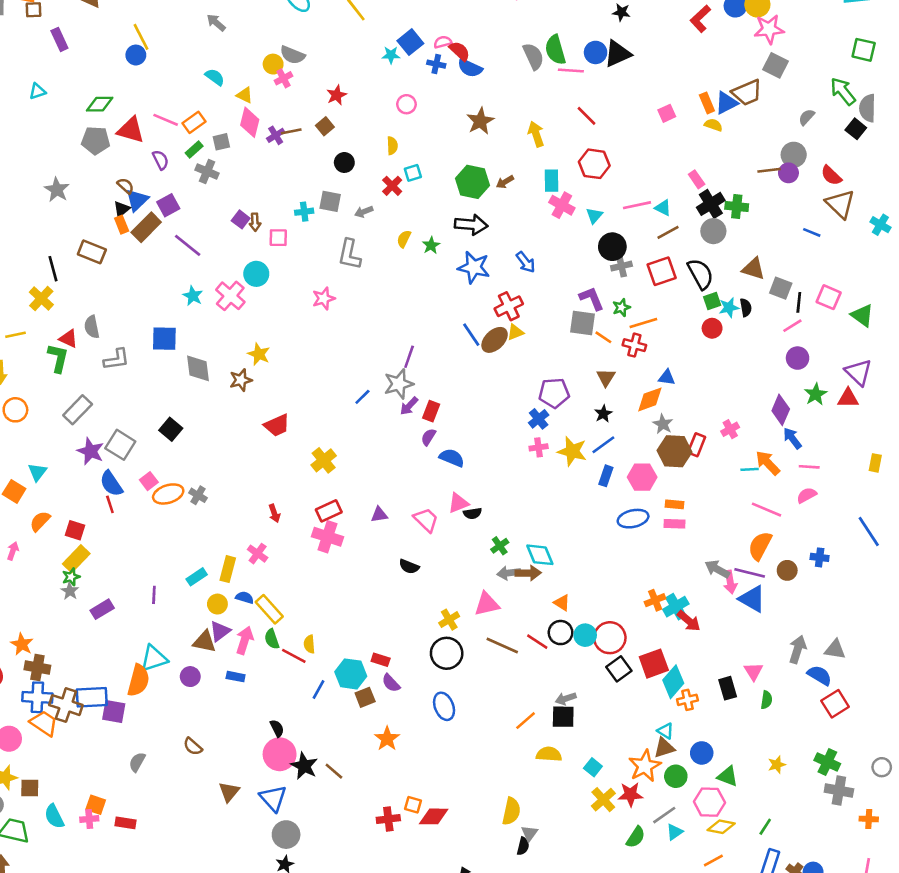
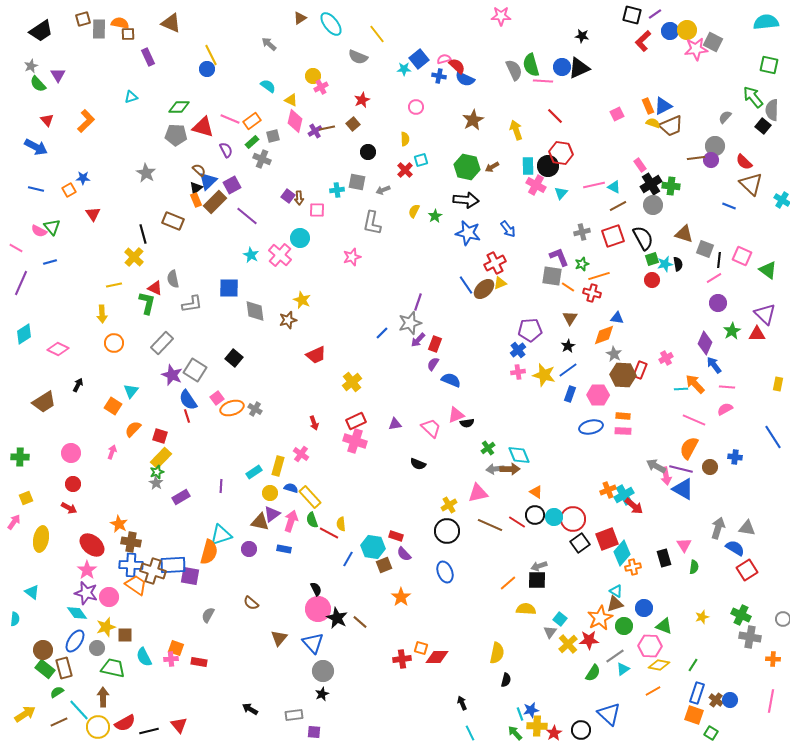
gray semicircle: (293, 55) -> (358, 57), moved
gray square: (776, 65) -> (713, 42), moved
brown trapezoid: (747, 93) -> (671, 126), moved
black circle: (612, 247) -> (548, 166), moved
gray triangle: (529, 833) -> (550, 632), moved

